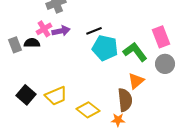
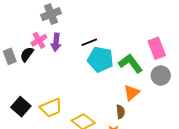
purple arrow: (61, 31) -> (56, 42), turned 108
black semicircle: (32, 43) -> (27, 54), turned -56
brown semicircle: (125, 100) -> (120, 112), size x0.6

